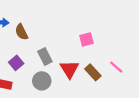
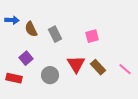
gray rectangle: (45, 56) -> (55, 34), moved
pink line: (116, 67) -> (125, 69), moved

